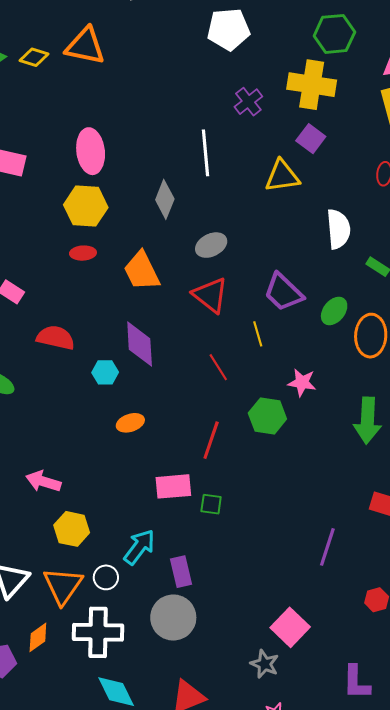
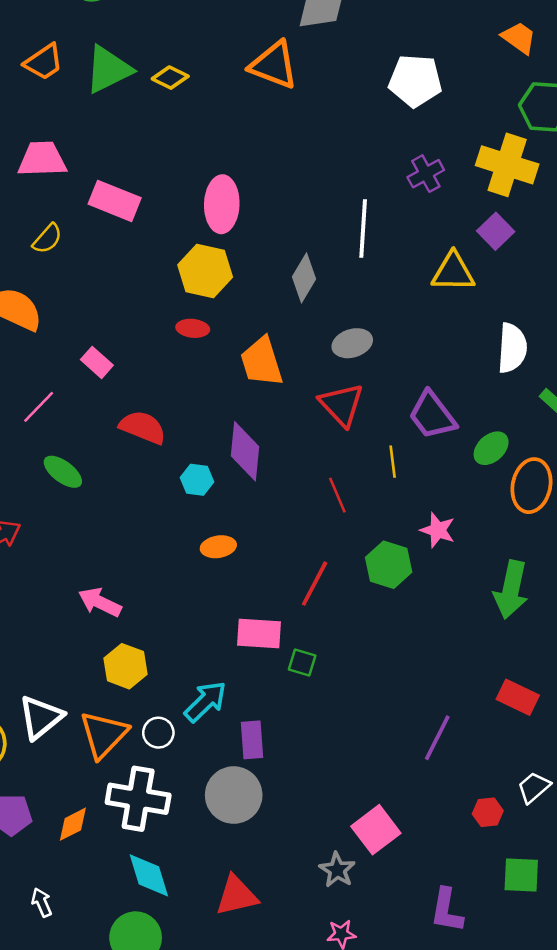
orange triangle: (85, 46) -> (274, 65), moved
orange diamond: (38, 637) -> (73, 824), moved

